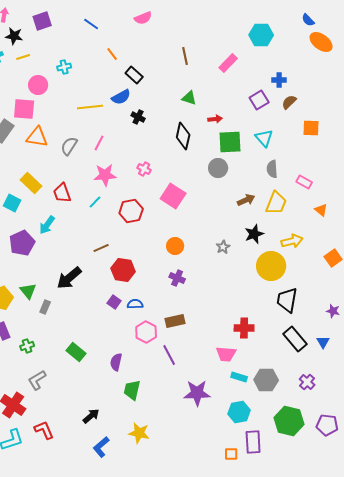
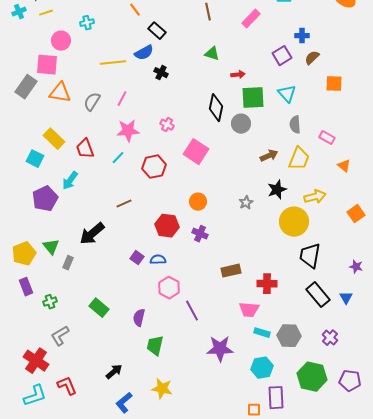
black diamond: (183, 136) -> (216, 108), moved
red hexagon: (123, 270) -> (167, 226), moved
brown rectangle: (175, 321) -> (231, 271), moved

